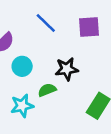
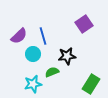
blue line: (46, 23) -> (43, 36), moved, turned 30
purple square: (89, 27) -> (84, 24), turned -30

